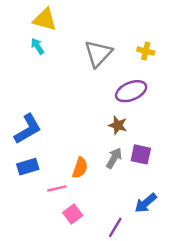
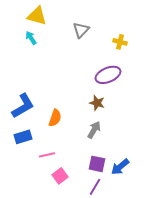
gray triangle: (98, 53) -> (81, 30), moved, size x0.7
purple square: (141, 154) -> (97, 164), moved
orange semicircle: (80, 168) -> (55, 118), moved

